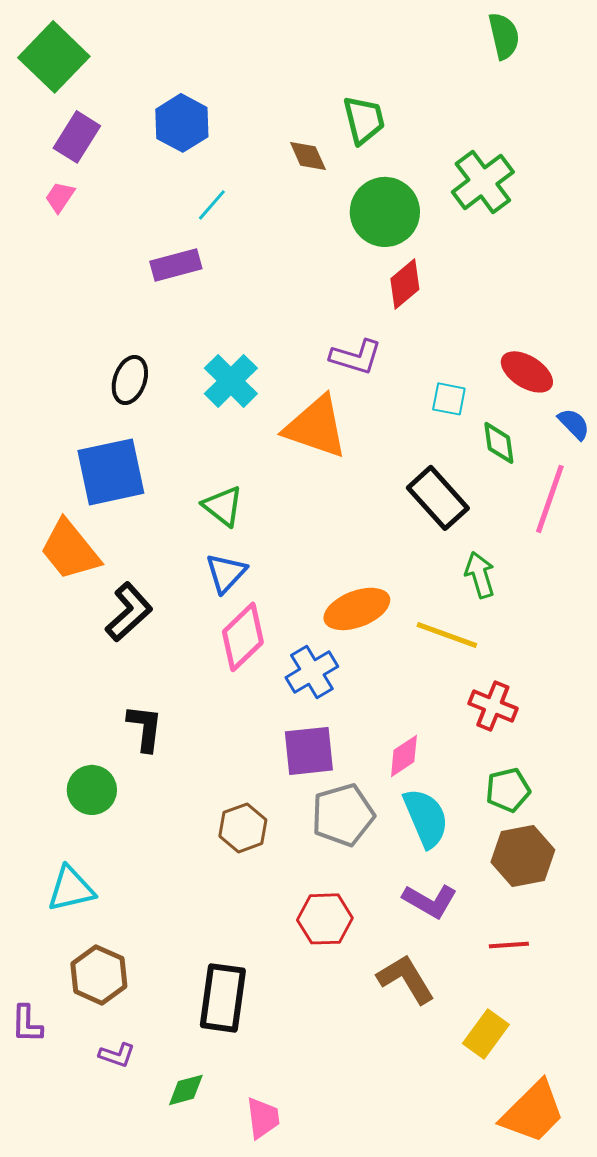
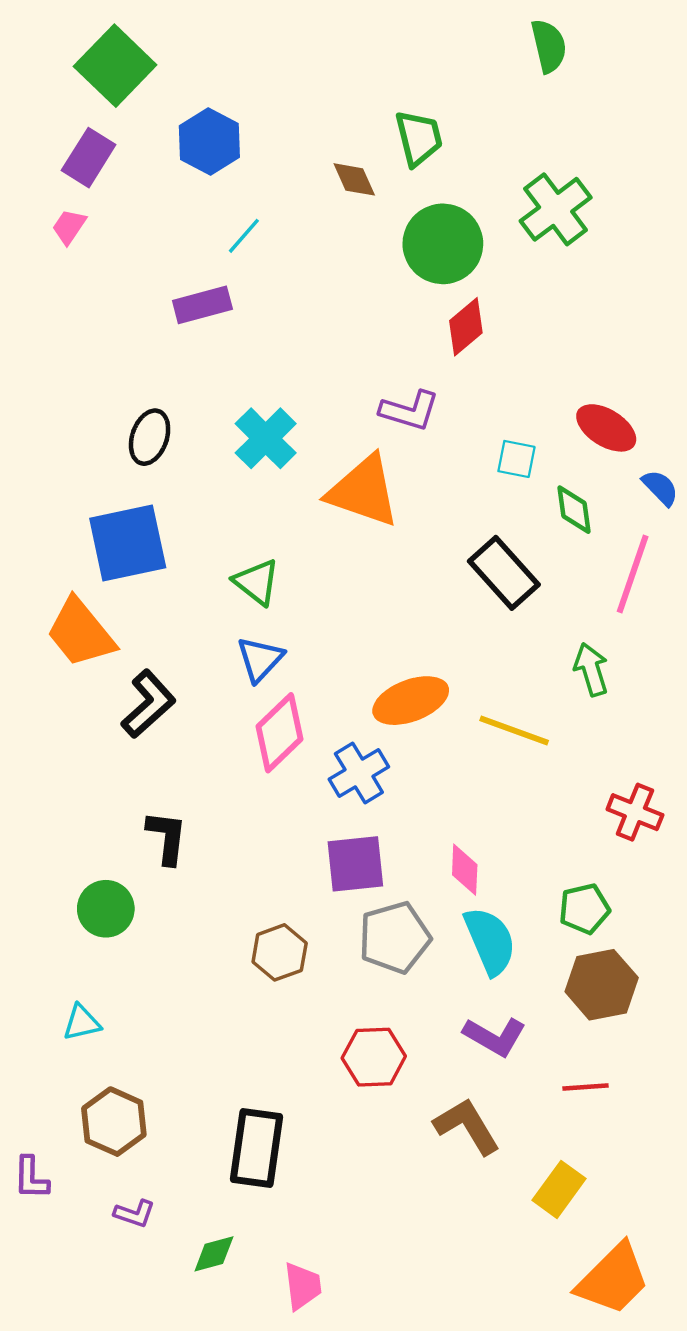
green semicircle: (504, 36) -> (549, 46), moved
green square: (54, 57) -> (115, 66), moved
green arrow: (480, 575) -> (591, 669), moved
red cross: (493, 706) -> (635, 812), moved
pink diamond: (404, 756) -> (465, 870), turned -54
cyan triangle: (71, 889) -> (82, 1023), size x0.7

